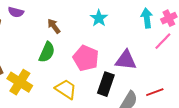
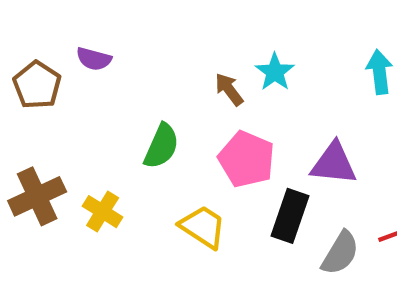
brown arrow: (54, 26) -> (229, 89), moved
yellow cross: (20, 82) -> (103, 212), size x0.7

